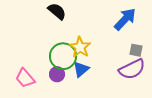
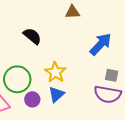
green circle: (63, 56) -> (17, 79), moved
purple semicircle: (132, 69) -> (108, 94), turned 36

